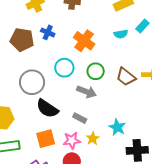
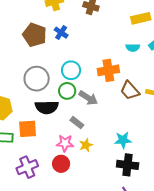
orange cross: (84, 41) -> (108, 70), moved, turned 35
green circle: (96, 71) -> (67, 91), moved
black semicircle: (47, 109) -> (47, 107), turned -45
cyan star: (117, 127) -> (123, 140), moved, turned 30
orange square: (46, 139) -> (28, 129), moved

